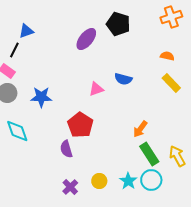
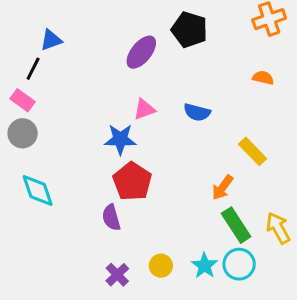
yellow rectangle: (171, 83) -> (253, 151), moved
pink triangle: (96, 89) -> (144, 109), moved
blue star: (41, 97) -> (120, 139), moved

